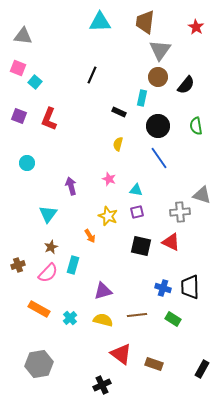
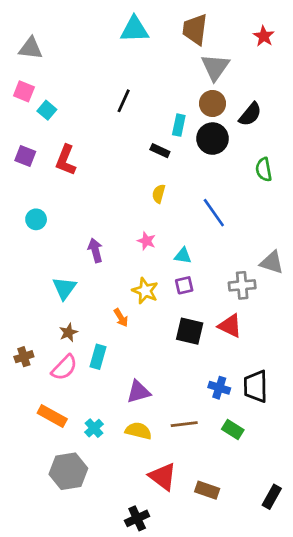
cyan rectangle: (142, 98) -> (179, 125), moved
black circle: (158, 126) -> (213, 139), moved
gray hexagon: (39, 364) -> (68, 471), moved

